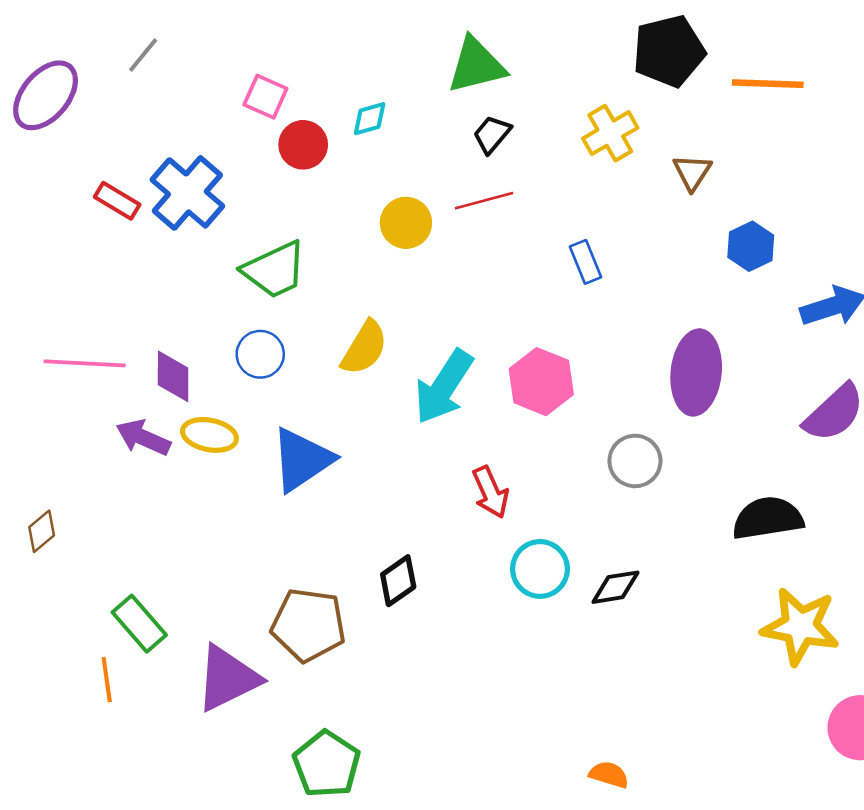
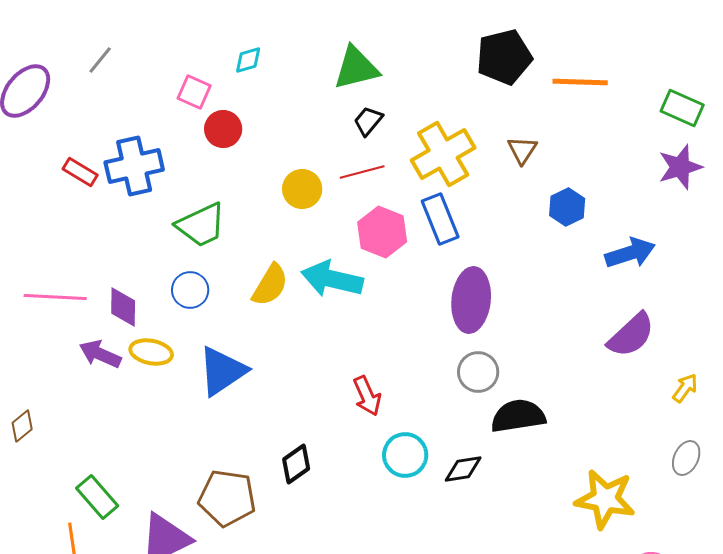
cyan diamond: (370, 119) -> (248, 60), moved
yellow cross: (610, 133) -> (443, 154), moved, size x1.5
blue cross: (187, 193) -> (134, 166), turned 36
blue rectangle: (586, 262) -> (440, 219), size x1.5
purple ellipse: (696, 372) -> (471, 300), moved
pink hexagon: (541, 382) -> (382, 232), moved
cyan arrow: (444, 387) -> (332, 279), moved, turned 70
black semicircle: (768, 518) -> (518, 416), moved

